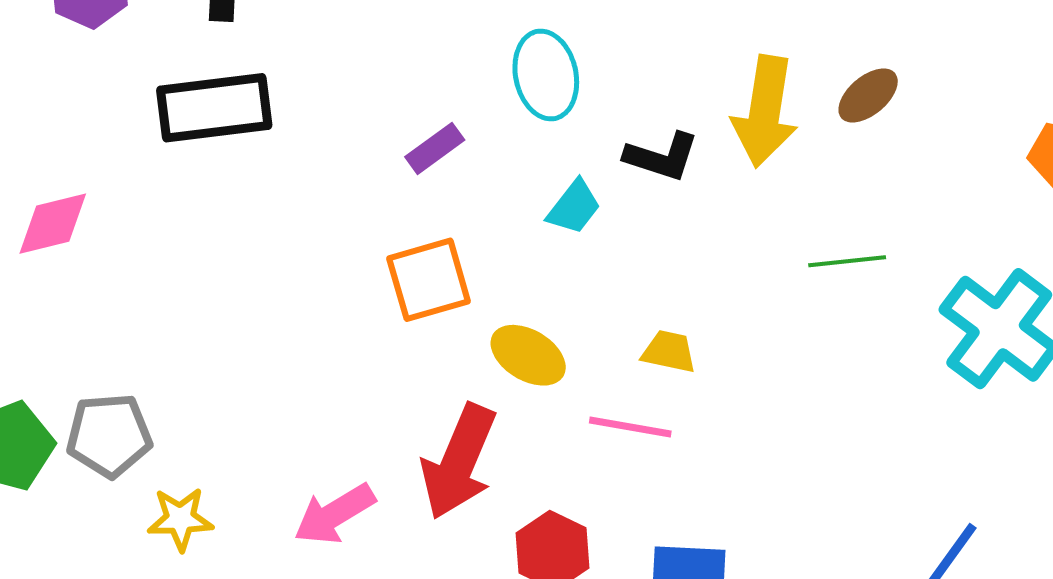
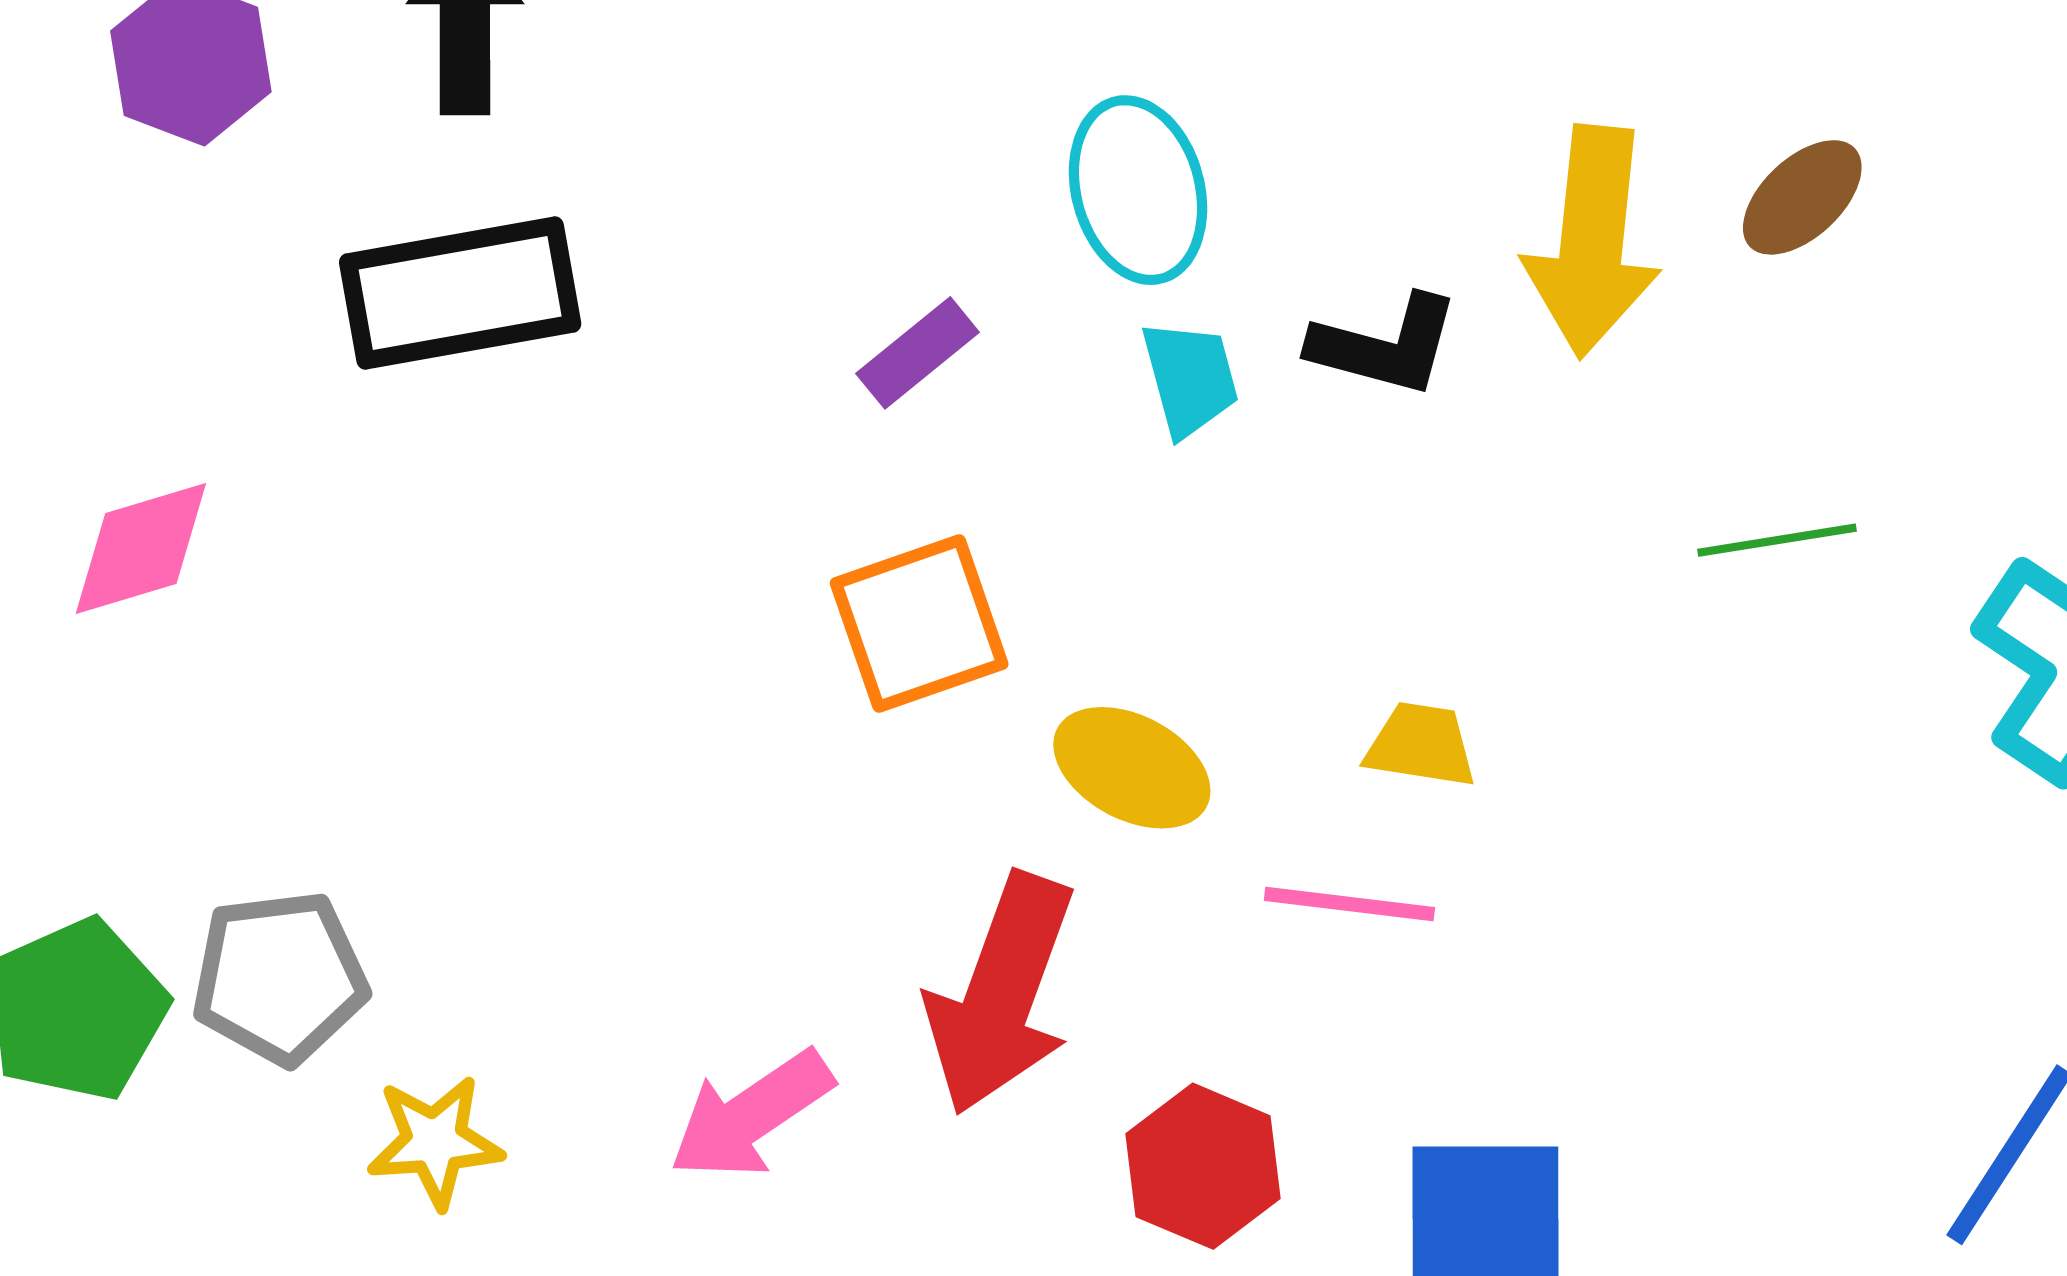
cyan trapezoid: (574, 207) -> (1190, 378), moved, turned -50

